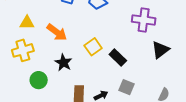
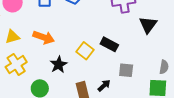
yellow square: (93, 47) -> (85, 51), moved
black star: (63, 63) -> (59, 65), turned 30

